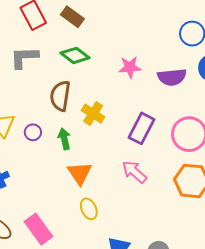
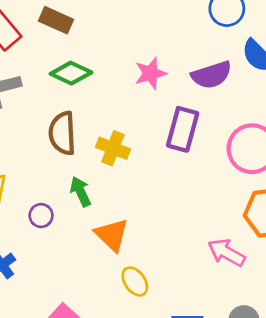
purple rectangle: (142, 128) -> (183, 129), moved
purple circle: (33, 132) -> (41, 216), moved
pink arrow: (134, 172) -> (226, 253), moved

